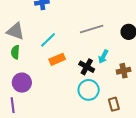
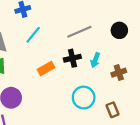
cyan line: (48, 40) -> (33, 35), moved
black cross: (87, 67) -> (72, 58), moved, turned -35

